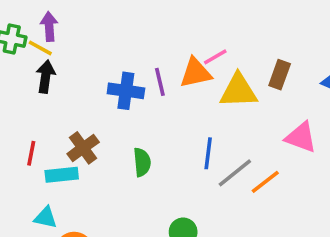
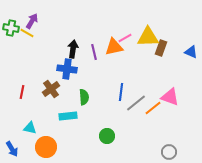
purple arrow: (49, 26) -> (32, 21), turned 35
black arrow: (46, 76) -> (73, 49), moved
blue cross: (126, 91) -> (67, 69), moved
yellow triangle: (238, 91) -> (148, 37), moved
pink triangle: (301, 137) -> (170, 97), moved
cyan rectangle: (62, 175) -> (68, 116), moved

